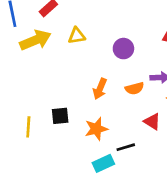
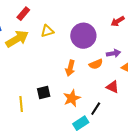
purple circle: (123, 49) -> (83, 36), size x1.6
black line: (126, 147) -> (96, 109), turned -32

